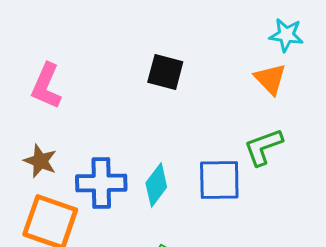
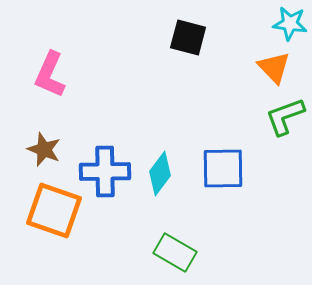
black square: (165, 72) -> (188, 38), moved
green L-shape: (263, 147) -> (285, 116), moved

